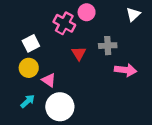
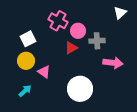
pink circle: (87, 12) -> (78, 31), moved
red triangle: (79, 53) -> (71, 48), turned 32
white circle: (60, 107) -> (80, 89), moved

